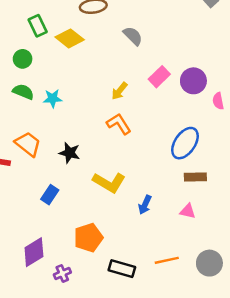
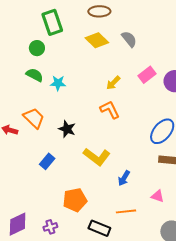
green rectangle: (38, 26) -> (52, 22), size x1.4
yellow diamond: (70, 38) -> (97, 40), moved
pink triangle: (188, 211) -> (158, 196), moved
purple diamond: (34, 252) -> (18, 224), moved
orange line: (167, 260) -> (126, 211), moved

